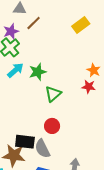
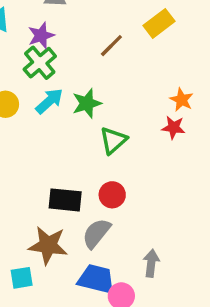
brown line: (34, 23) -> (111, 46), moved
black rectangle: (25, 142) -> (65, 200), moved
gray semicircle: (42, 149) -> (96, 233), turned 66

